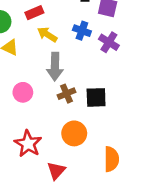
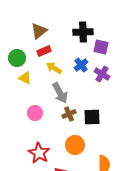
blue cross: (82, 31) -> (81, 65), turned 32
gray arrow: (55, 67) -> (60, 93), turned -30

